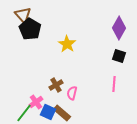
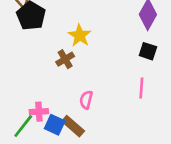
brown cross: (56, 85) -> (65, 59), moved
pink cross: (36, 102) -> (39, 112), turned 32

